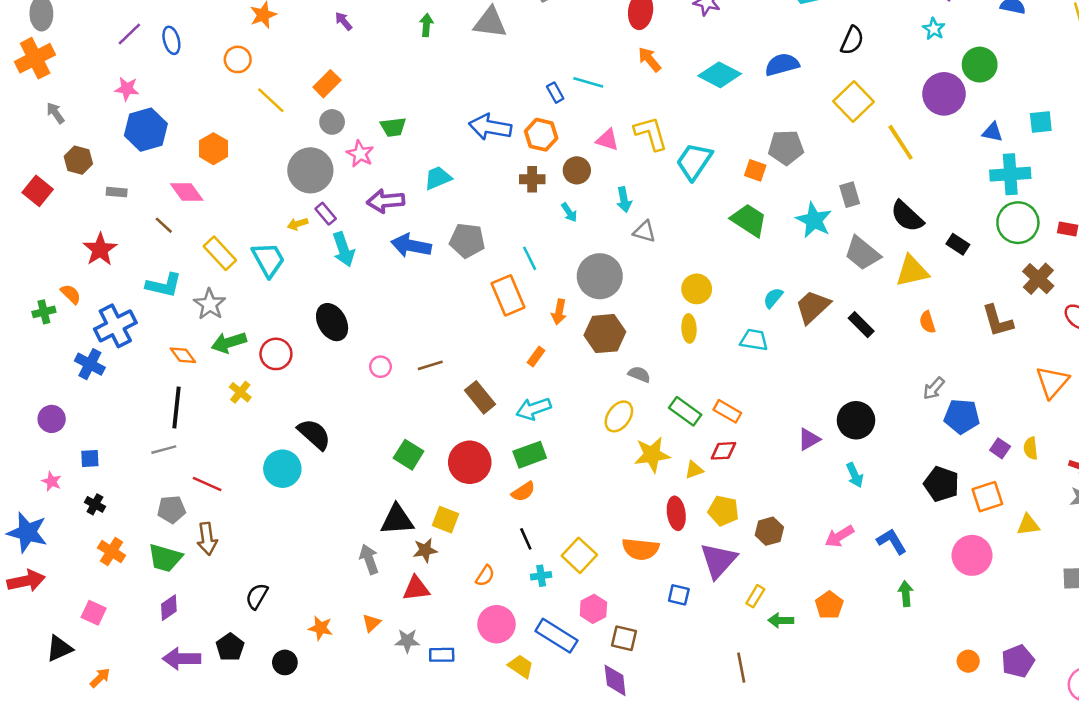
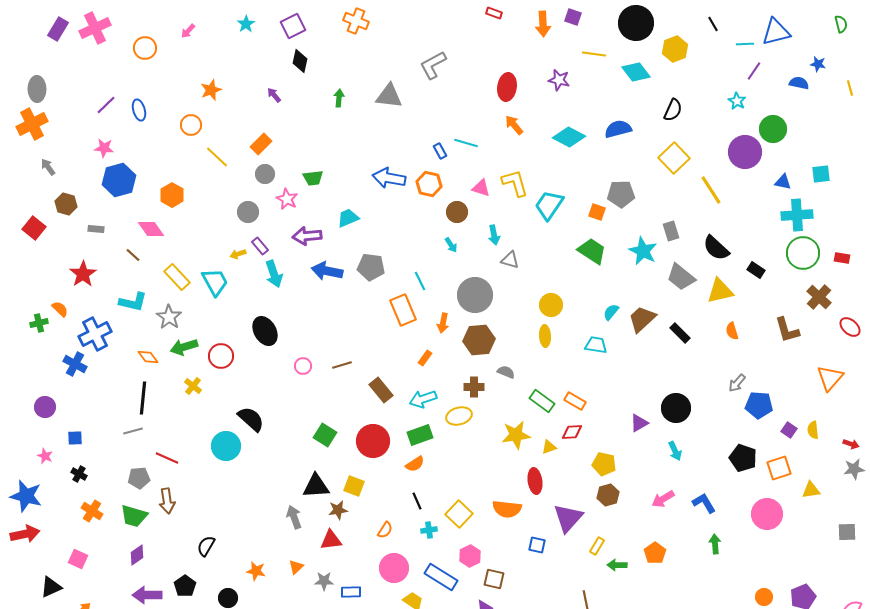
gray circle: (310, 170) -> (248, 212), size x0.6
brown cross: (532, 179) -> (474, 387), moved
yellow ellipse: (619, 416) -> (459, 416), moved, turned 40
yellow pentagon: (723, 511) -> (604, 464), moved

